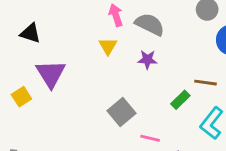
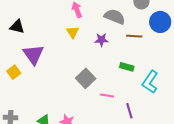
gray semicircle: (150, 24) -> (115, 17), moved
brown line: (205, 83) -> (134, 36), moved
green rectangle: (180, 100) -> (127, 67), turned 64

